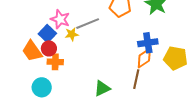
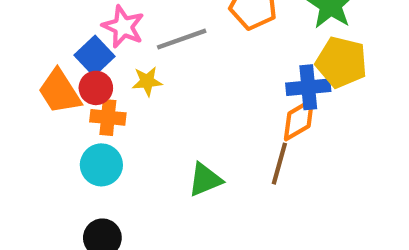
yellow star: (72, 34) -> (147, 81), moved
yellow pentagon: (175, 58) -> (341, 62), moved
cyan circle: (42, 87) -> (101, 165), moved

